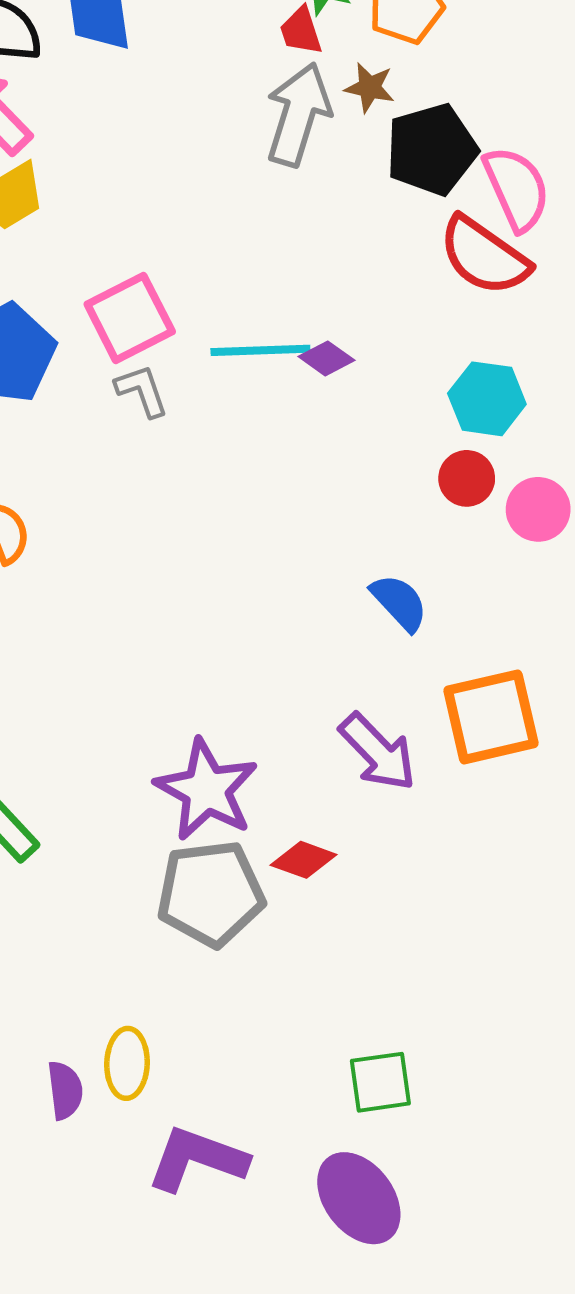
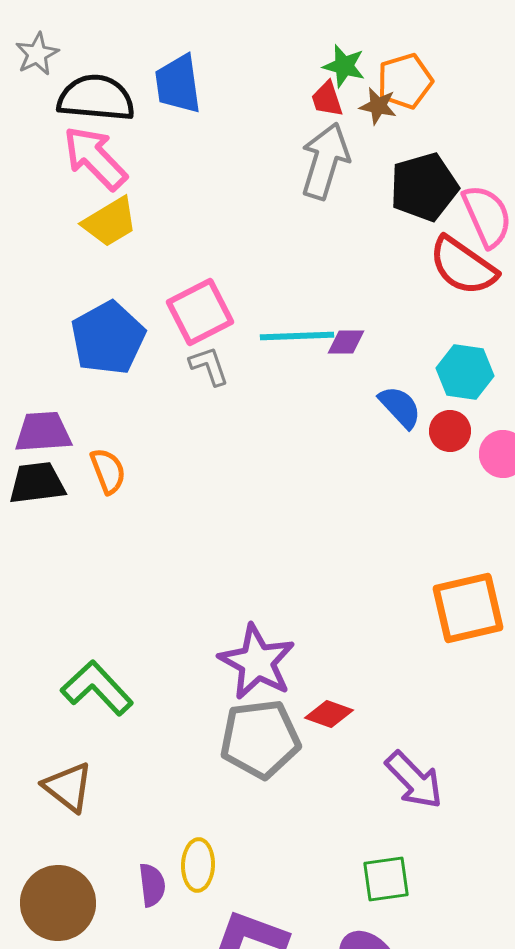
brown star: (370, 87) -> (378, 106), moved
purple diamond: (327, 358) -> (346, 342), turned -36
blue semicircle: (399, 602) -> (400, 407), moved
purple arrow: (378, 752) -> (414, 780), moved

